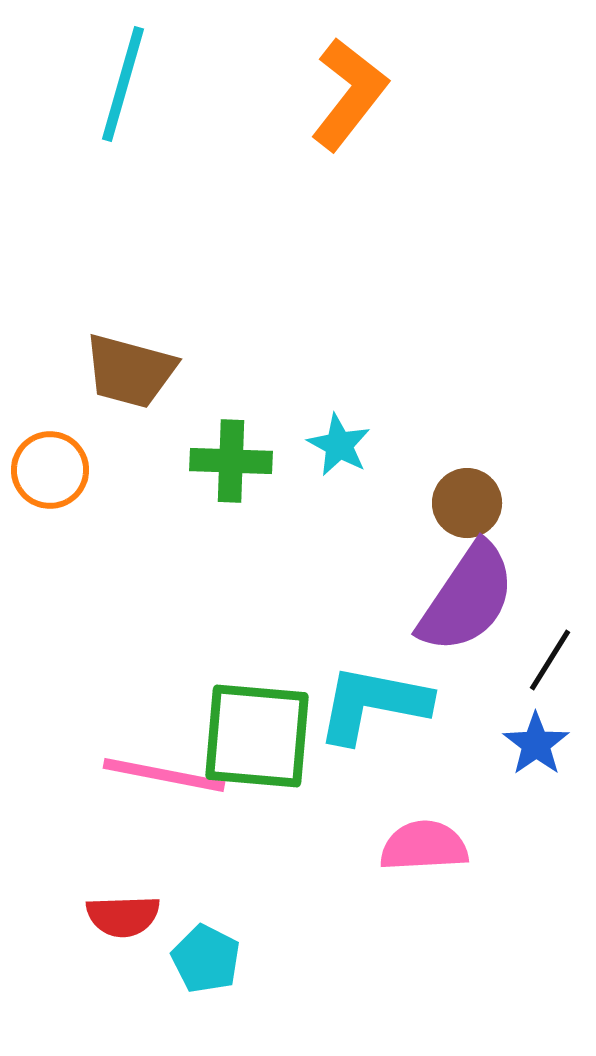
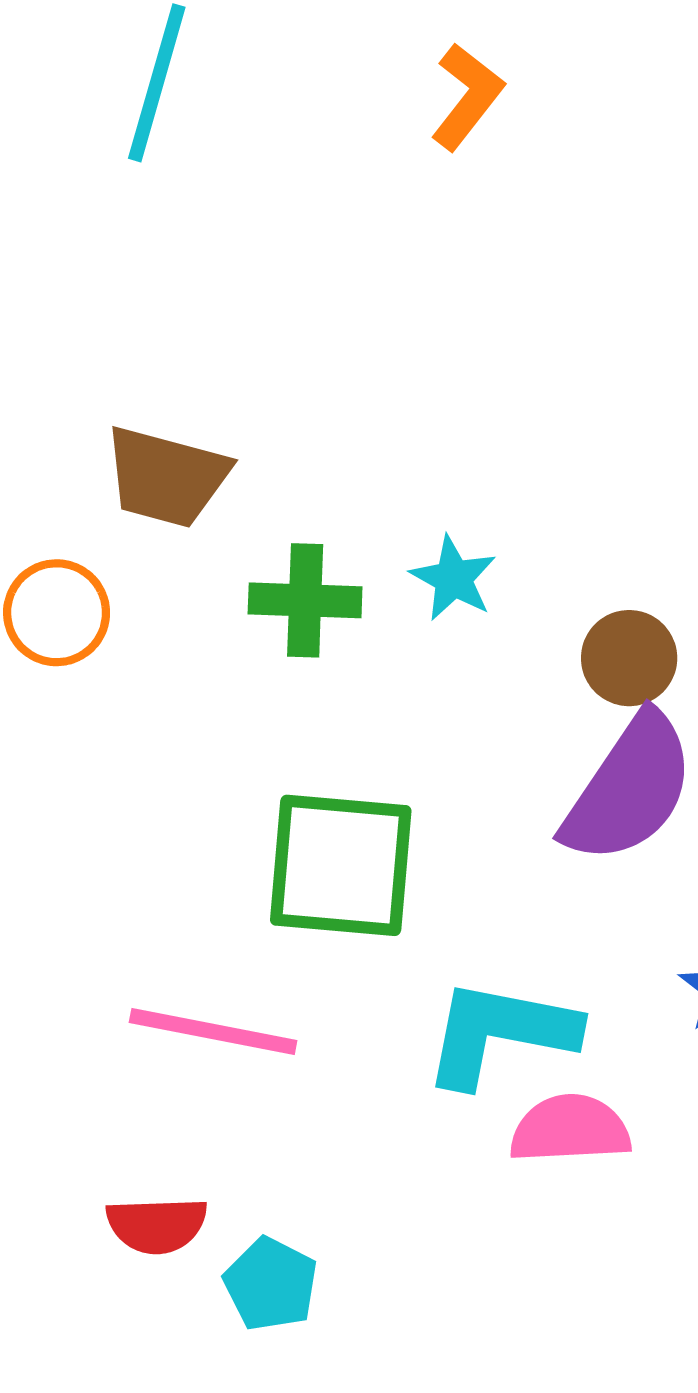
orange L-shape: (349, 94) -> (467, 96), size x0.7
cyan L-shape: (373, 704) -> (500, 1033), moved
green square: (257, 736) -> (341, 865), moved

